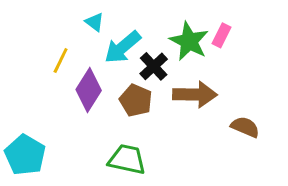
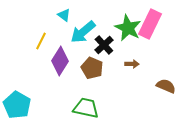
pink rectangle: (221, 35) -> (150, 24), size x1.8
brown arrow: (195, 94) -> (132, 64), size x0.5

